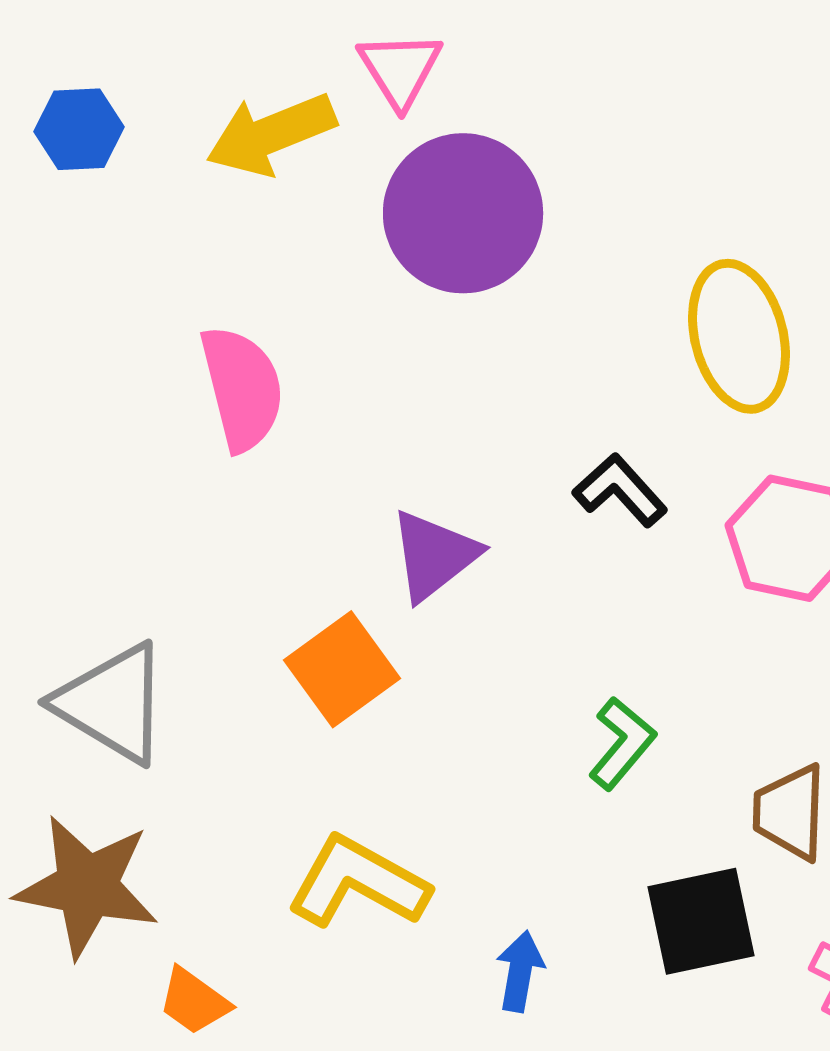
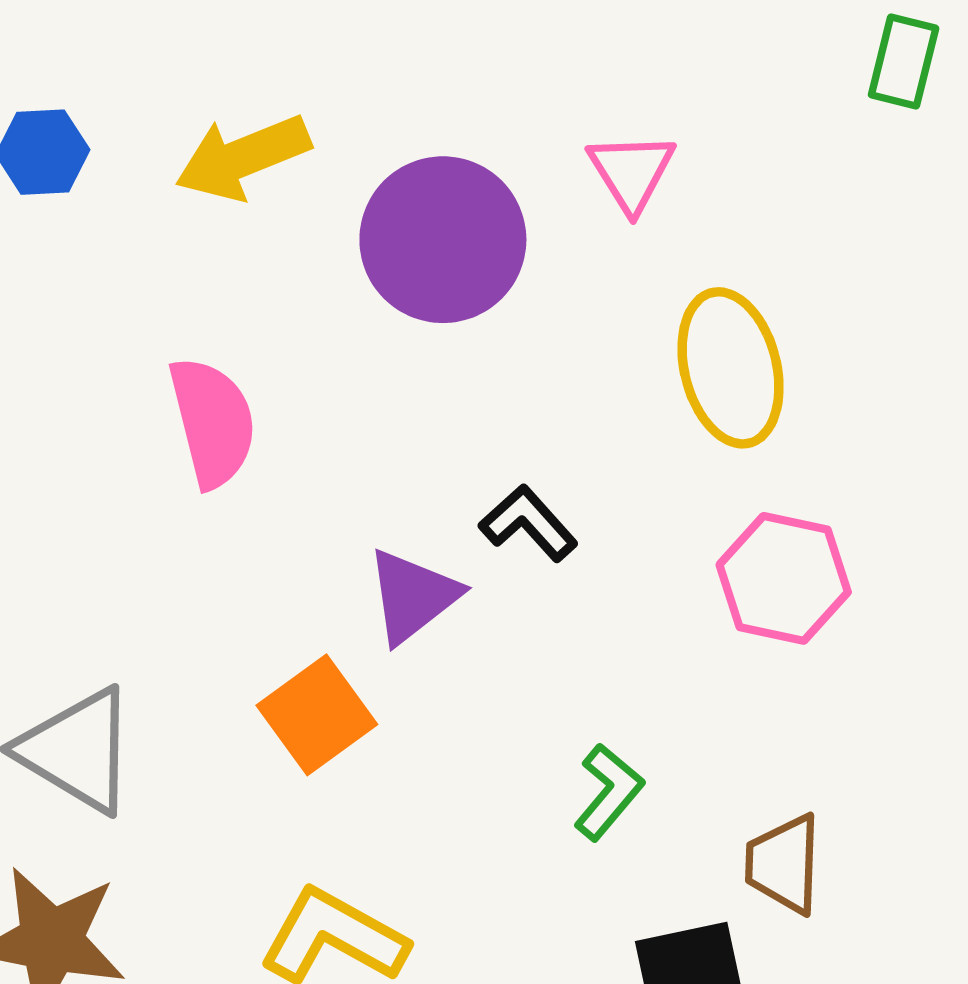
pink triangle: (400, 69) -> (632, 172), moved
black L-shape: (620, 490) -> (528, 523), moved

